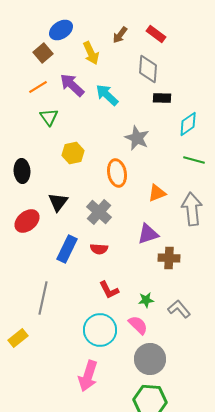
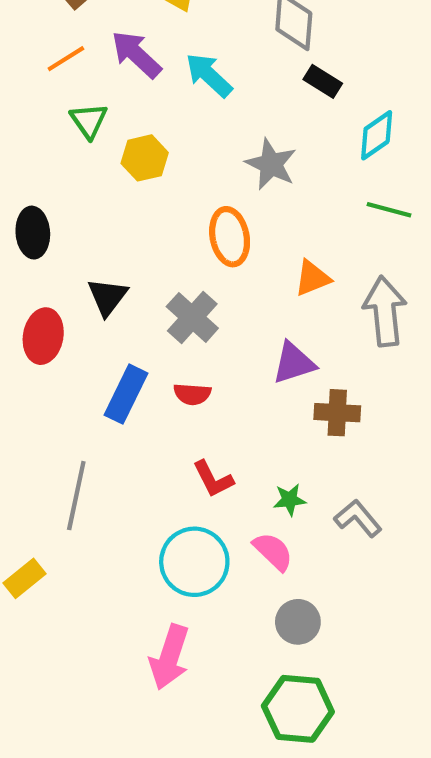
black rectangle: (162, 98) -> (323, 81), turned 30
yellow hexagon: (73, 153) -> (145, 158), moved
red ellipse: (27, 221) -> (43, 336), turned -40
gray circle: (150, 359) -> (298, 622), size x0.7

